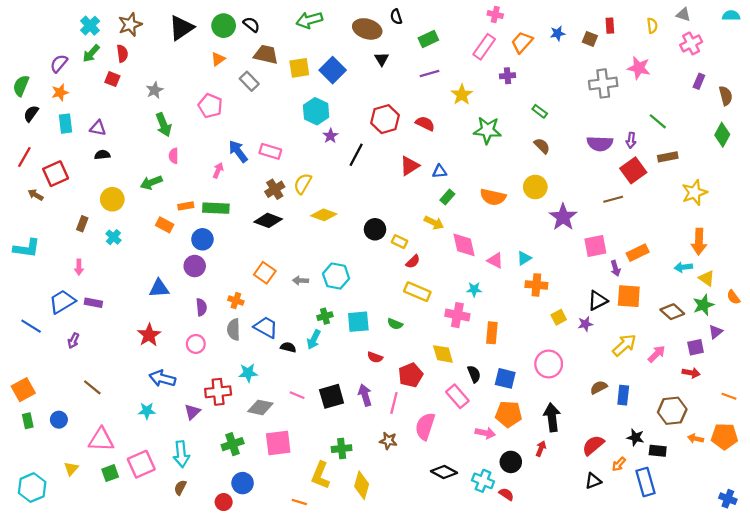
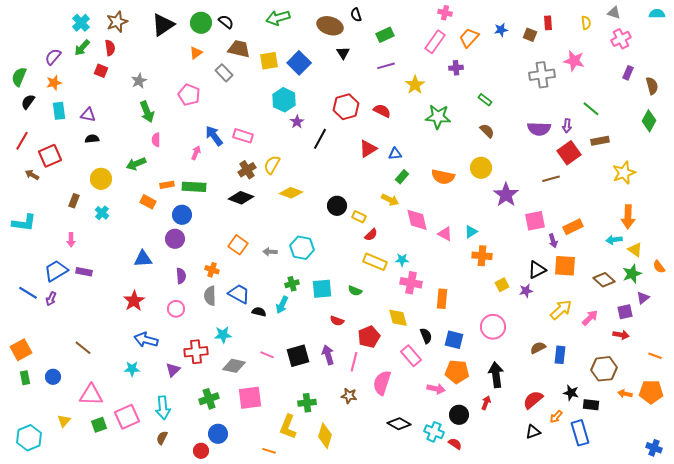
cyan star: (474, 289) -> (402, 260), moved
purple arrow: (73, 341) -> (51, 299), moved

